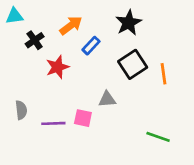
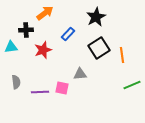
cyan triangle: (14, 16) -> (11, 47), moved
orange arrow: (71, 25) -> (45, 13), moved
black cross: (35, 40) -> (26, 30), turned 32
green line: (158, 137) -> (132, 85), moved, turned -42

